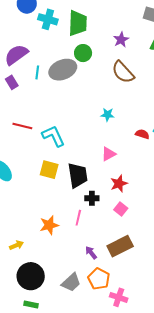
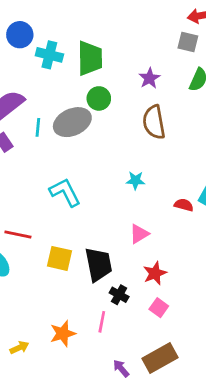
brown semicircle: (123, 72) -> (154, 122), turned 35
red line: (22, 126) -> (18, 235), moved
cyan L-shape: (53, 136) -> (65, 192), moved
black cross: (92, 198) -> (119, 295), turned 32
yellow arrow: (16, 245) -> (19, 348), moved

